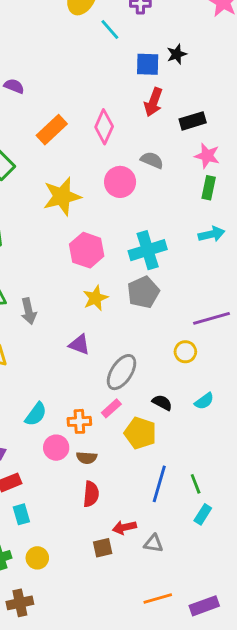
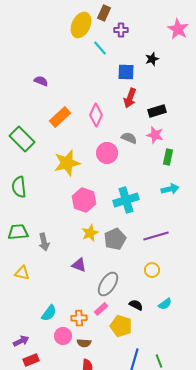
black star: (177, 54) -> (152, 59), moved
purple semicircle: (14, 86) -> (41, 81), moved
pink star: (207, 156) -> (155, 135), moved
gray pentagon: (143, 292) -> (115, 239), moved
purple line: (211, 318) -> (156, 236), moved

